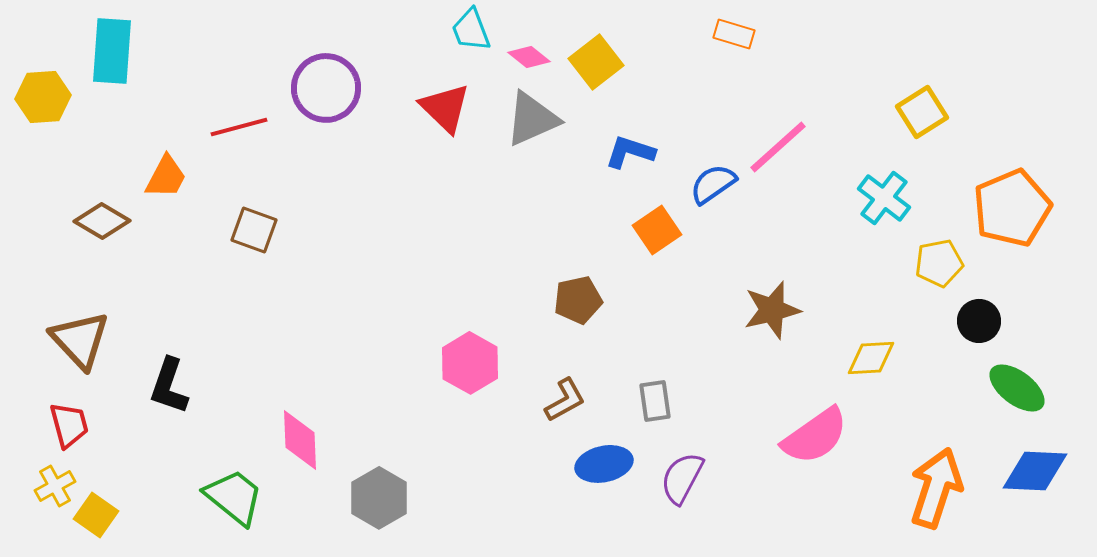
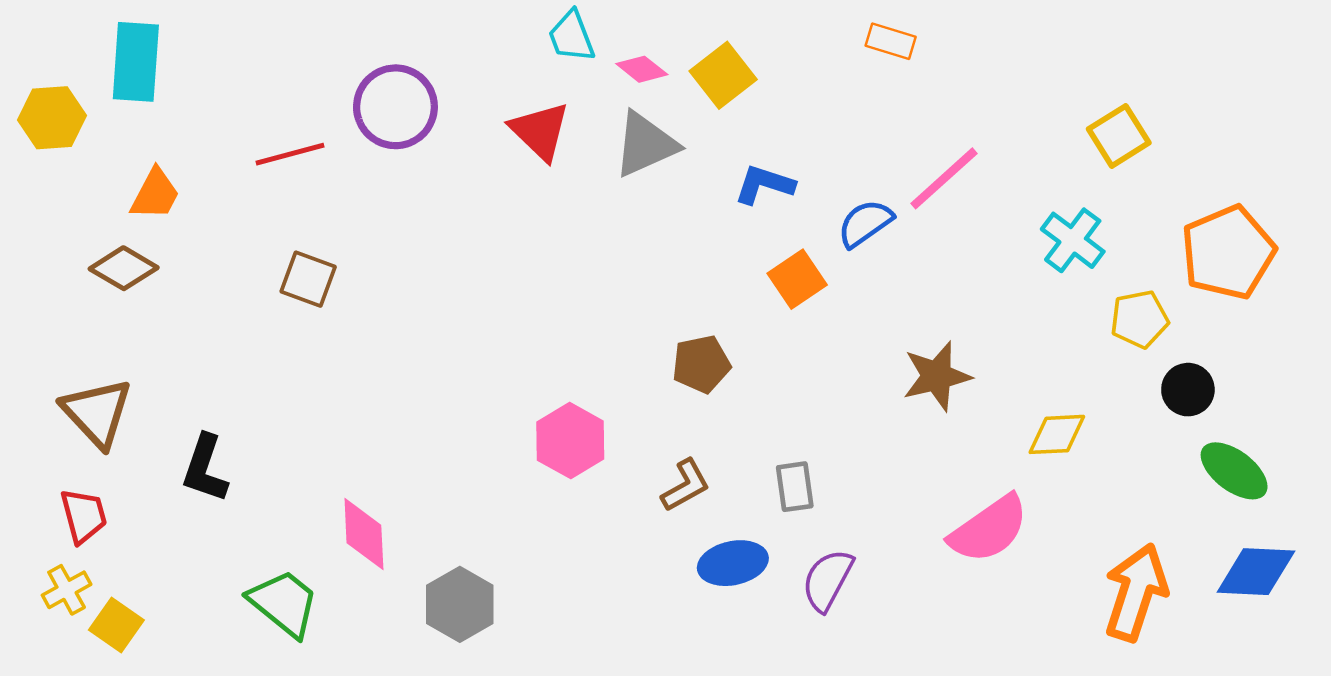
orange trapezoid: (166, 177) -> (155, 194), moved

